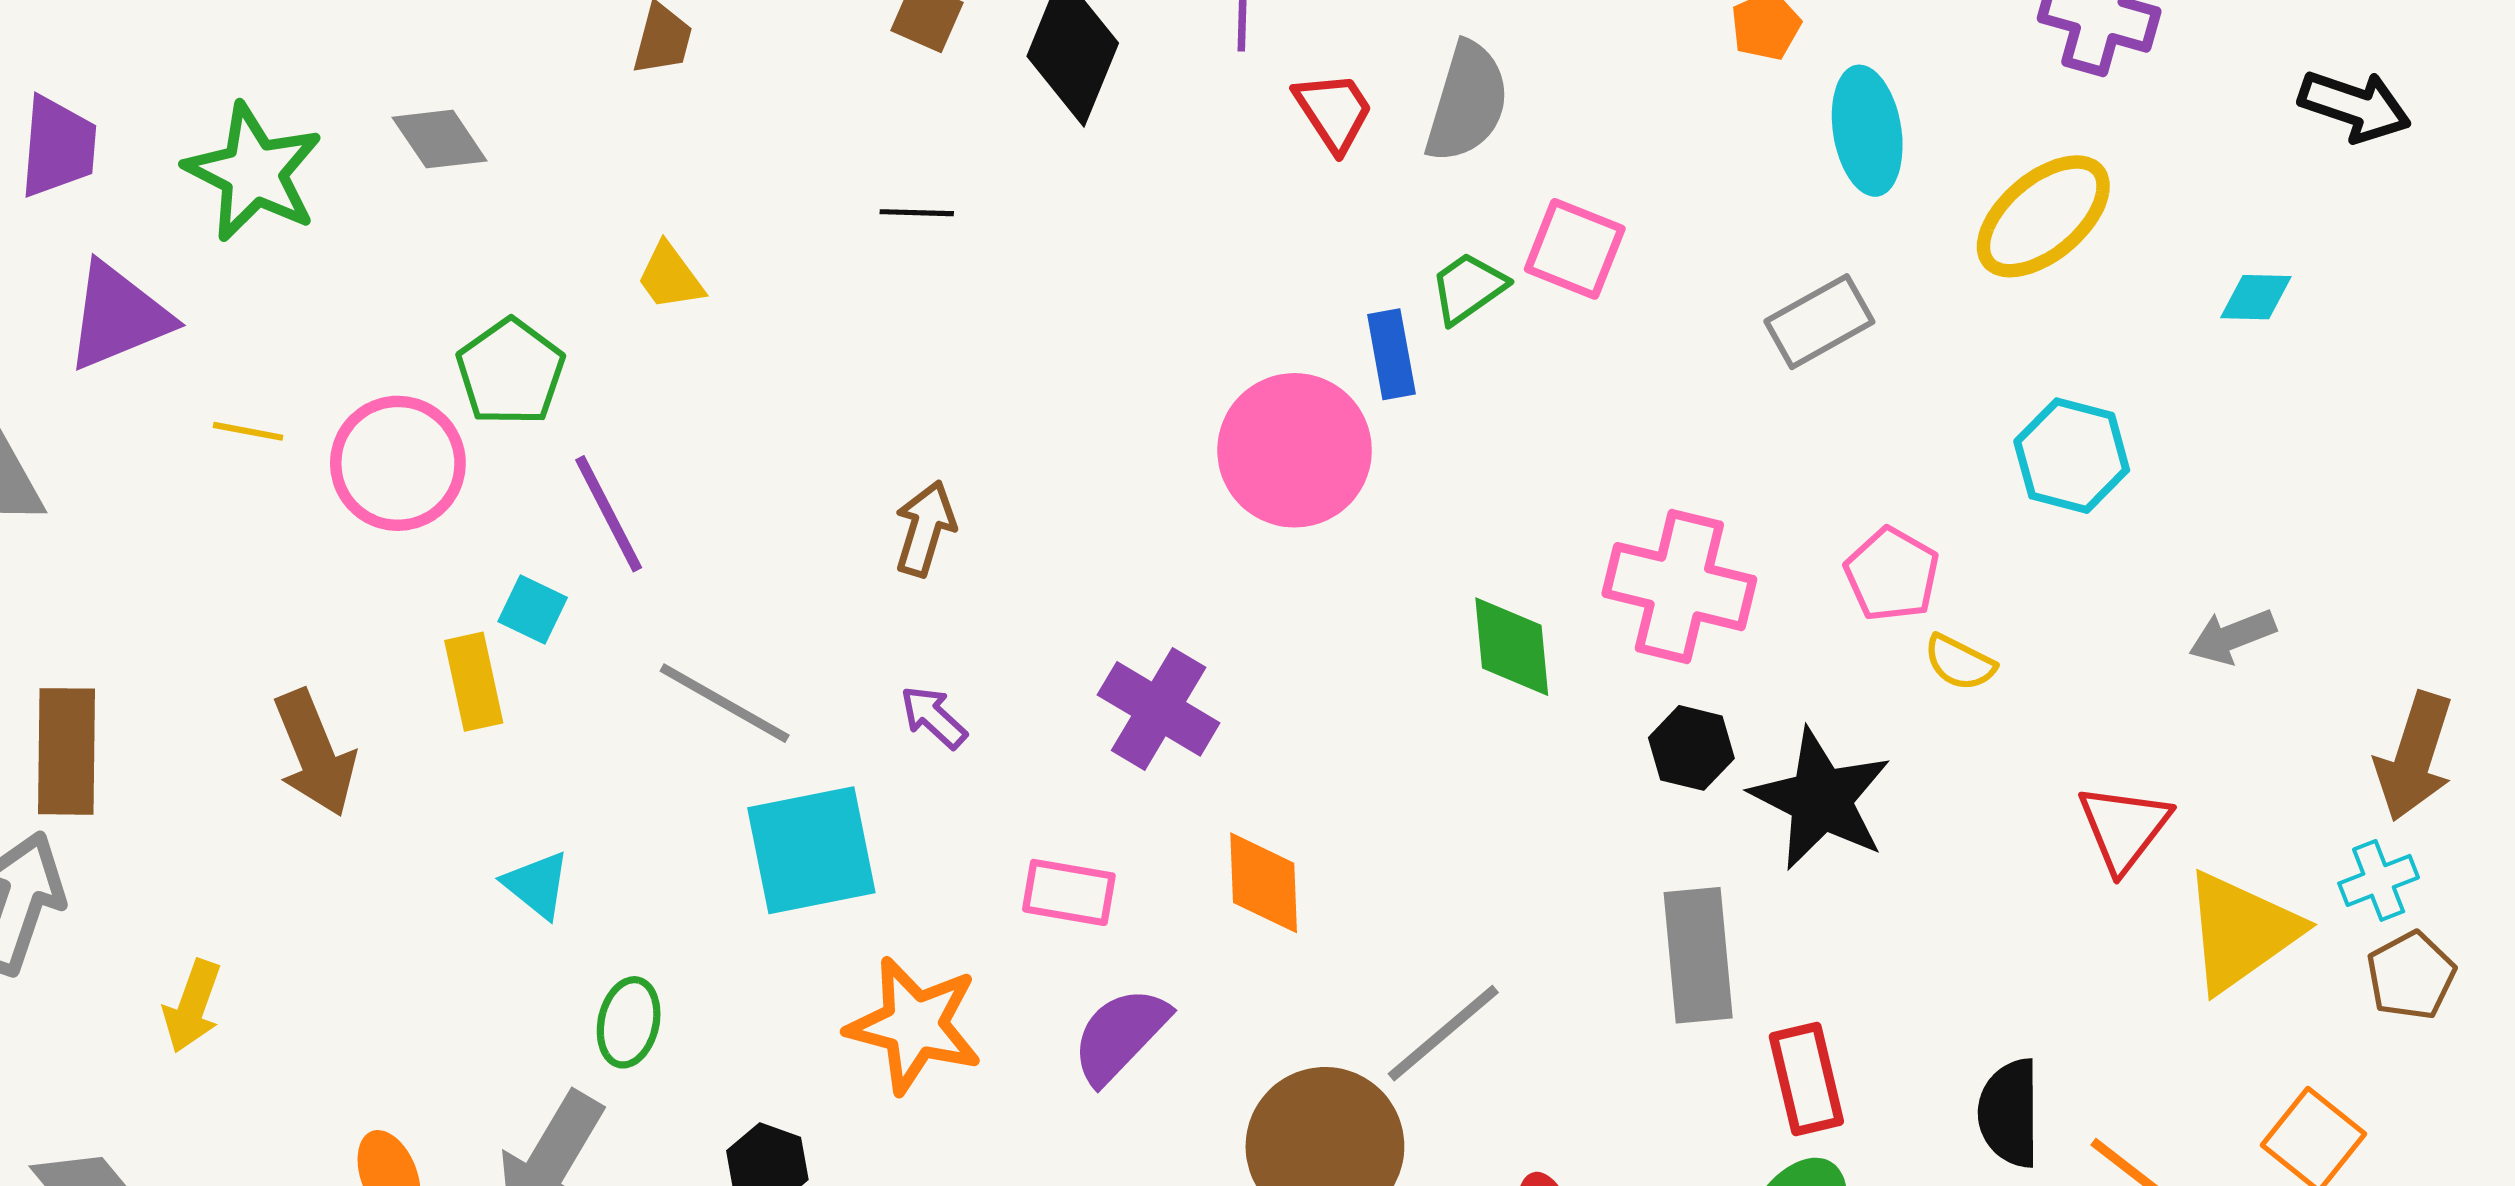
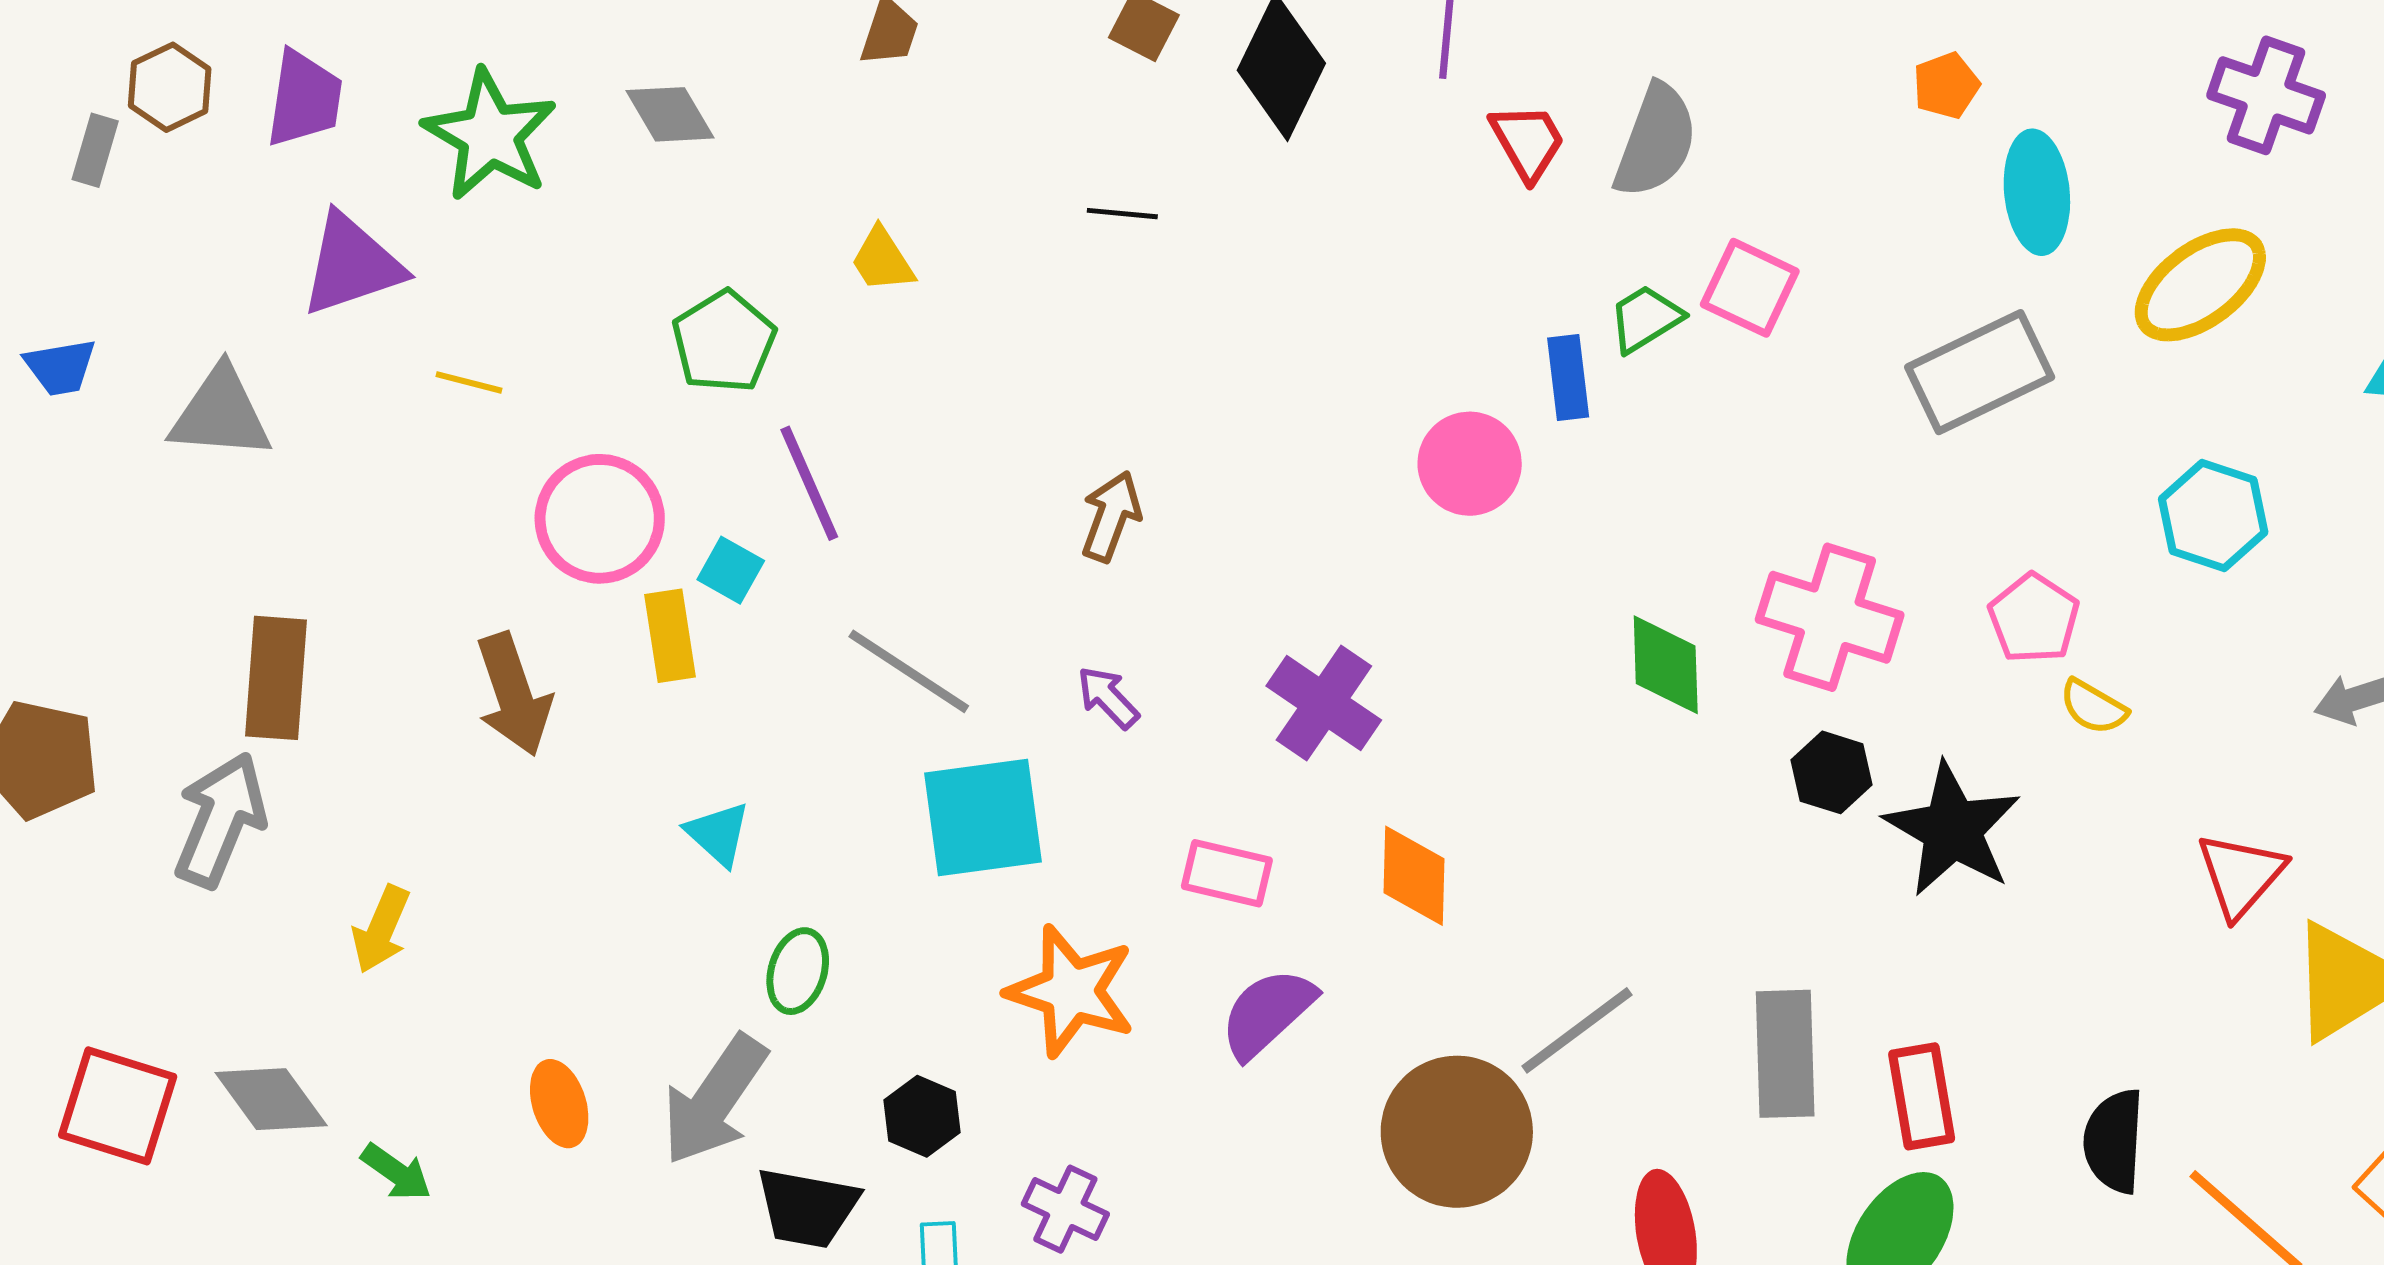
gray rectangle: (1819, 322) -> (1980, 372), size x1.4
pink circle: (1295, 450) -> (1470, 464), size x0.7
pink circle: (398, 463) -> (600, 519), moved
gray rectangle: (1698, 955) -> (1785, 1054), moved

